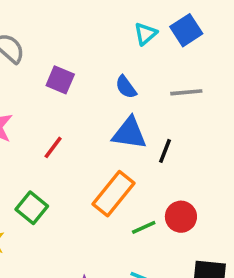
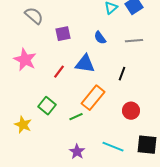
purple square: (60, 80) -> (63, 34), turned -35
blue triangle: (129, 133) -> (85, 64), moved
green line: (144, 227) -> (76, 117), moved

